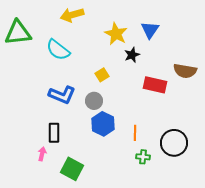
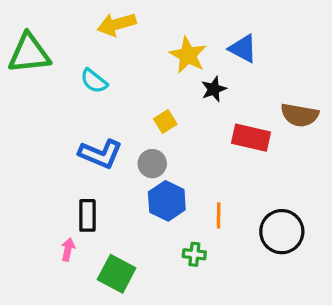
blue triangle: (150, 30) -> (243, 49), turned -36
cyan semicircle: (58, 50) -> (94, 81), size x0.7
green cross: (143, 157) -> (194, 254), moved

